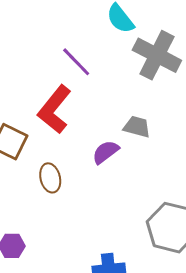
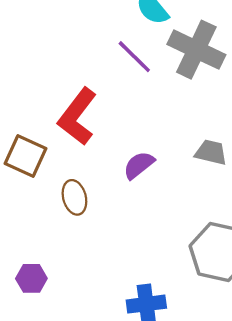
purple line: (76, 62) -> (134, 57), moved
gray trapezoid: (137, 127) -> (211, 152), moved

